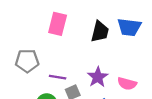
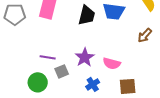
gray pentagon: (27, 61) -> (15, 14), moved

